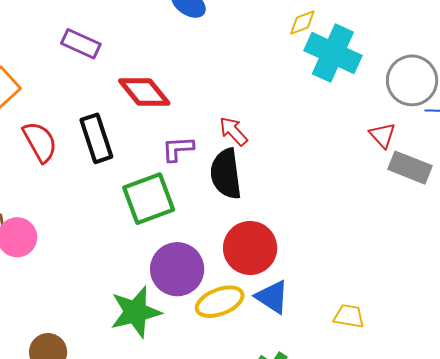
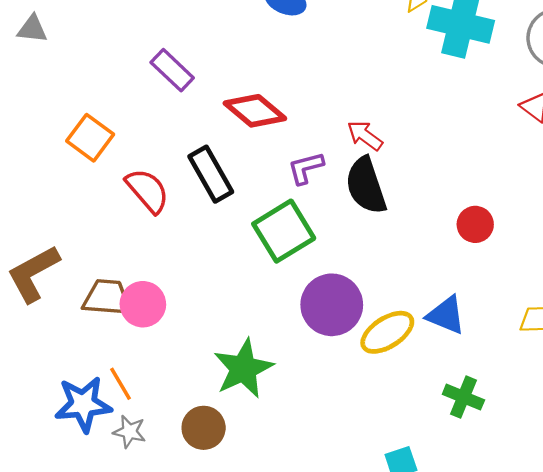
purple rectangle: (81, 44) -> (172, 70), turned 30
red circle: (250, 248) -> (475, 224), moved, size x0.6
green star: (136, 312) -> (243, 368), moved

